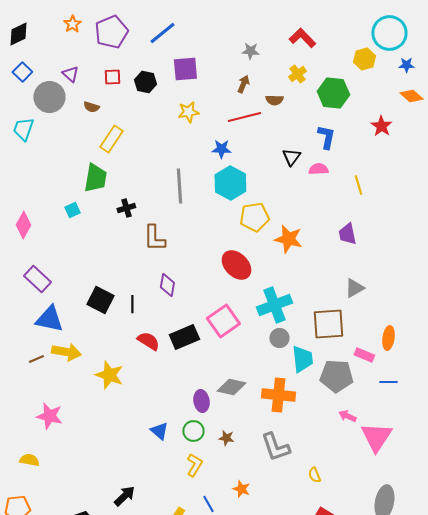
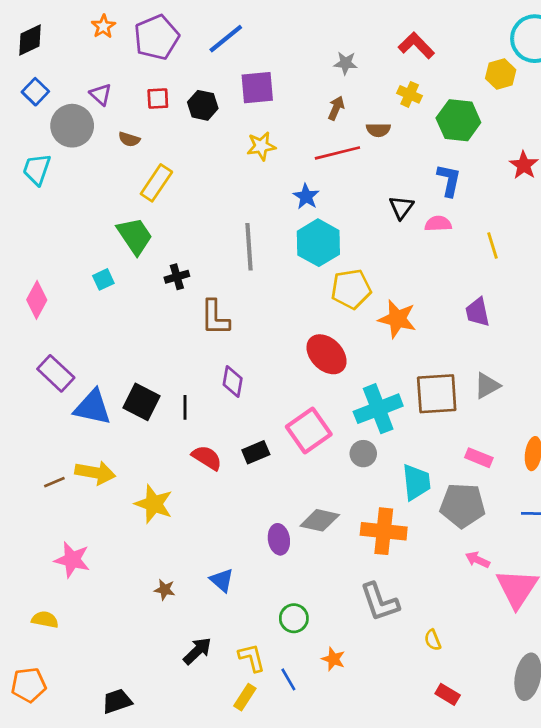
yellow cross: (297, 74) -> (410, 94), turned -30
blue star: (221, 149) -> (306, 196), turned 30
green trapezoid: (95, 178) -> (135, 236), turned -44
blue triangle: (49, 319) -> (93, 407), moved
brown square: (328, 324) -> (437, 394), moved
black rectangle: (184, 337) -> (256, 452), size x0.7
gray circle: (279, 338) -> (363, 454), moved
pink rectangle: (364, 355) -> (479, 458), moved
green circle: (193, 431) -> (294, 618), moved
brown star: (226, 438) -> (165, 590), moved
yellow L-shape: (194, 465) -> (252, 658), moved, turned -45
black arrow: (124, 496) -> (197, 651), moved

